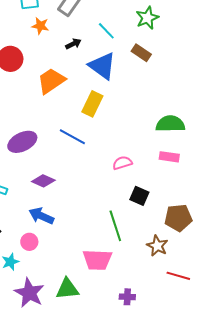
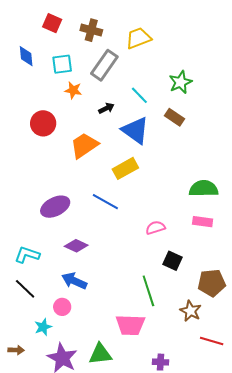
yellow rectangle: (92, 104) -> (125, 168), turned 35

